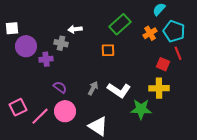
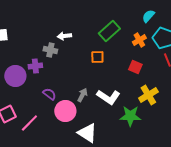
purple circle: (26, 46) -> (15, 76), moved
red square: (163, 64) -> (135, 67), moved
yellow cross: (159, 88) -> (148, 95), turned -30
pink circle: (65, 111) -> (65, 111), moved

